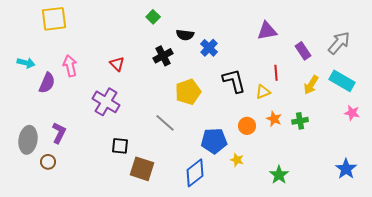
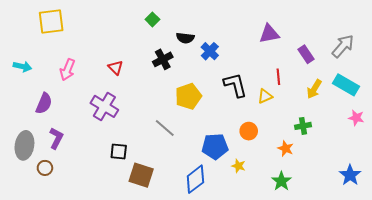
pink arrow: (70, 66) -> (67, 70), turned -145
purple semicircle: (47, 83) -> (44, 103), moved
orange star: (274, 119) -> (286, 148), moved

